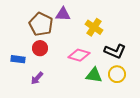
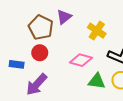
purple triangle: (63, 14) -> (64, 17), turned -42
purple arrow: (37, 78) -> (37, 84), size x1.6

